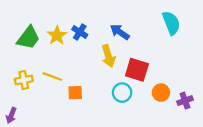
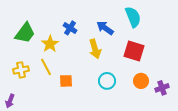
cyan semicircle: (171, 23) -> (133, 17), moved
yellow star: (57, 35) -> (50, 44), moved
red square: (137, 70) -> (134, 51), moved
yellow line: (52, 77) -> (46, 67), turned 42

